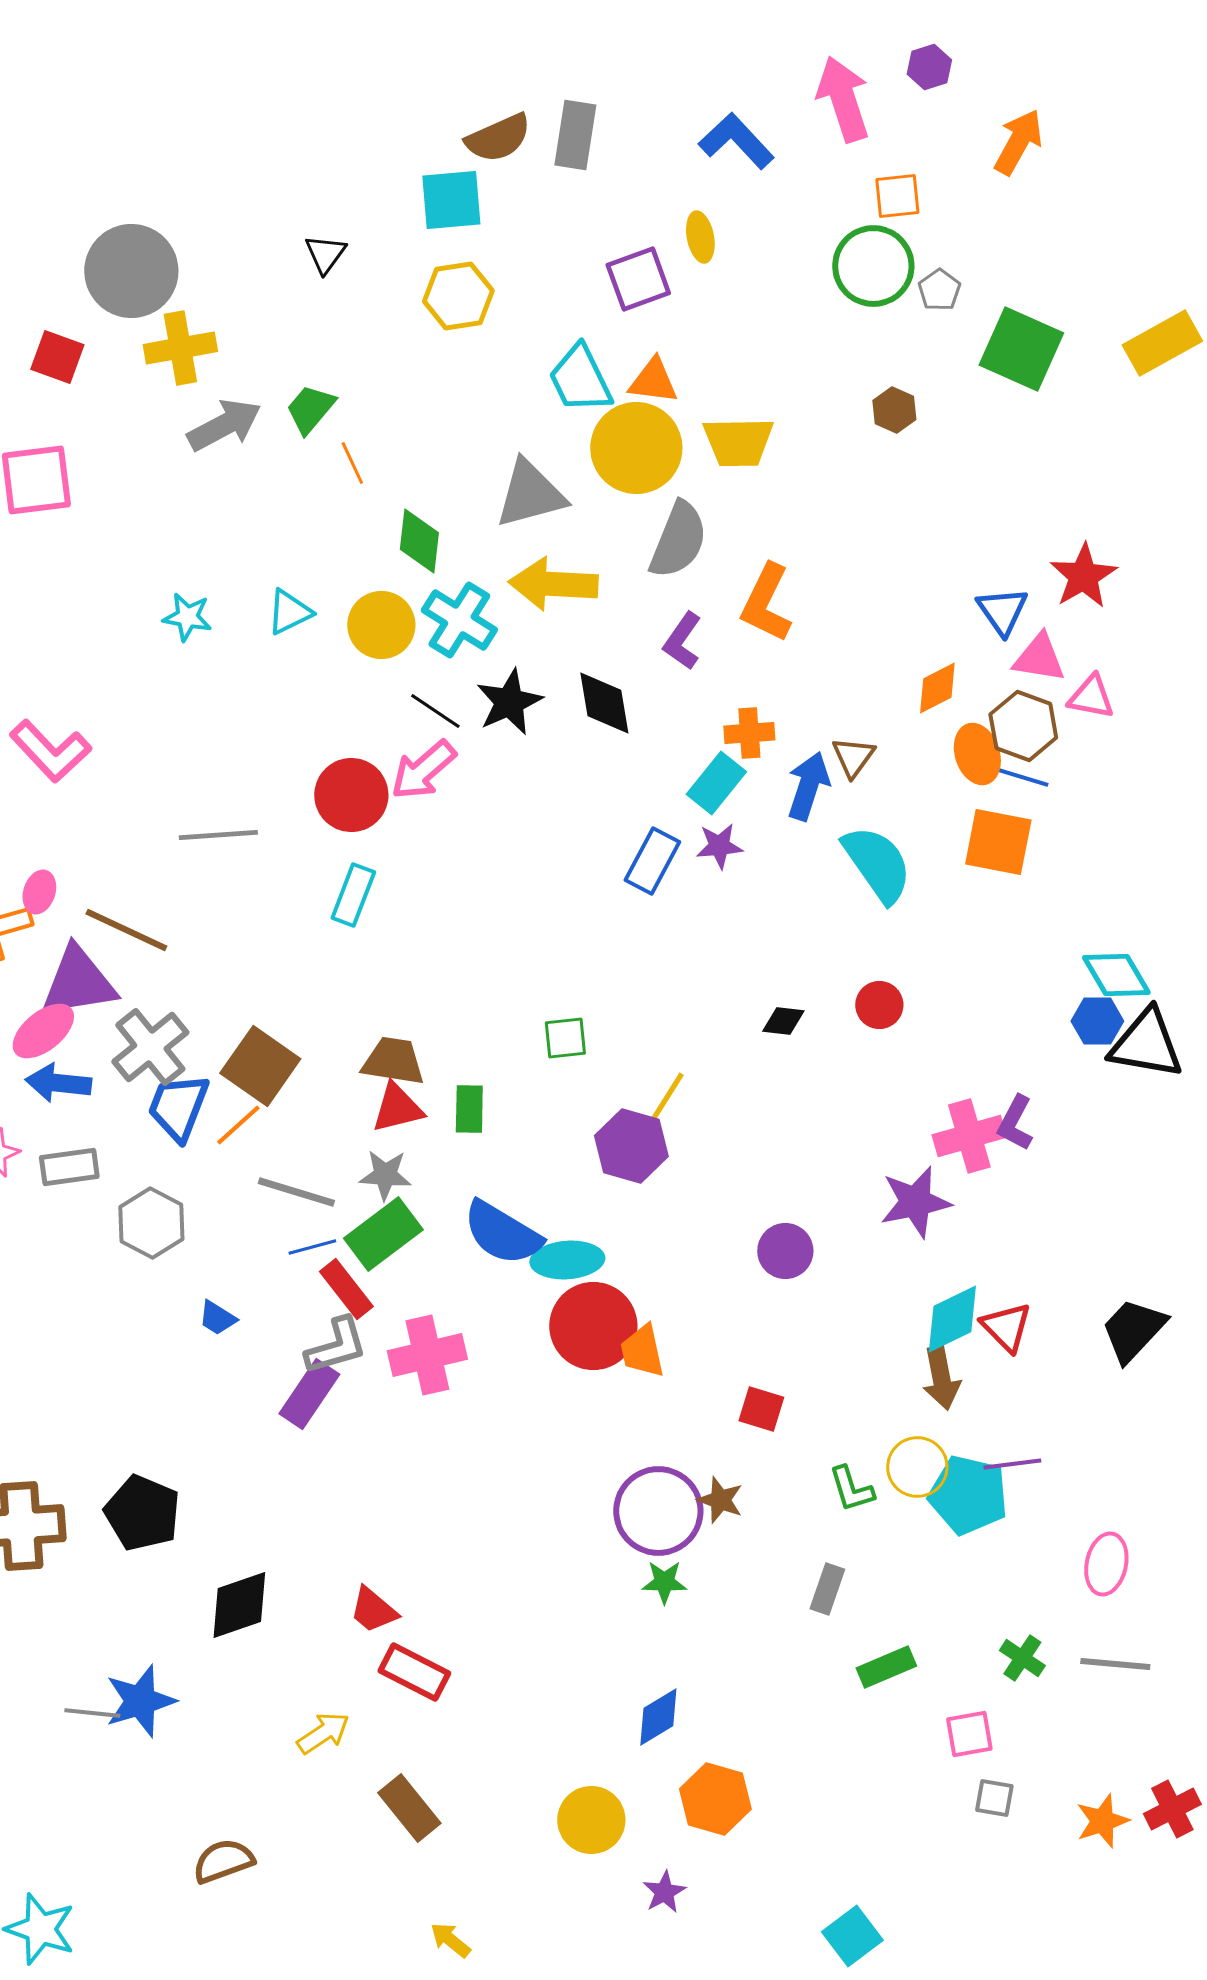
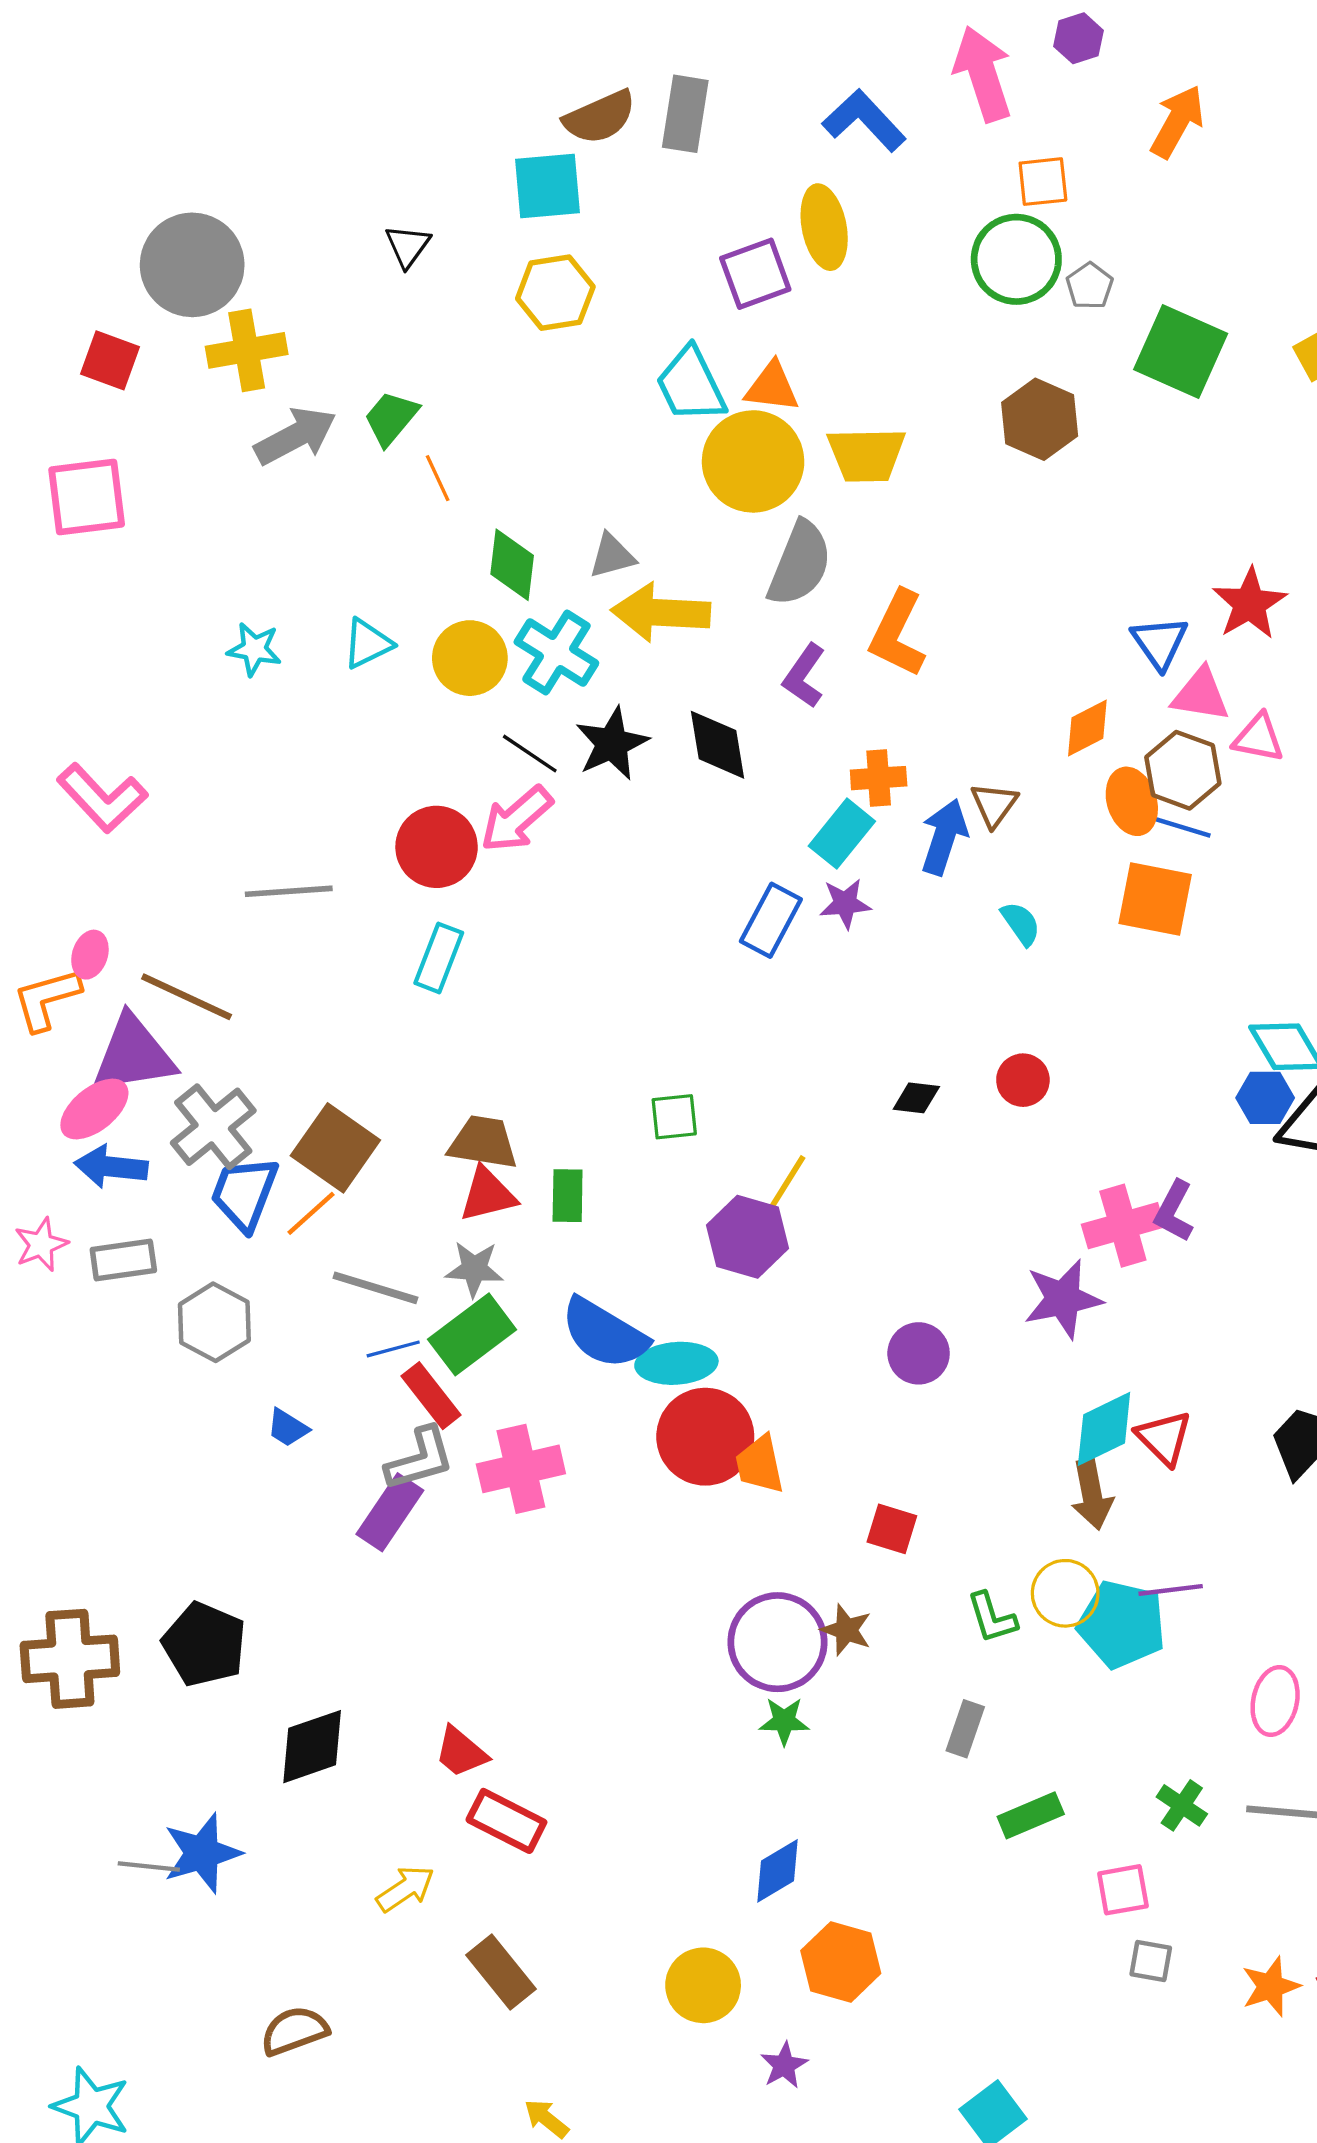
yellow ellipse: (700, 237) -> (824, 227), size x1.5
brown hexagon: (894, 410) -> (1040, 419), size x1.6
gray triangle: (530, 494) -> (612, 556), moved, size x0.6
cyan semicircle: (877, 864) -> (1021, 924), size x0.5

